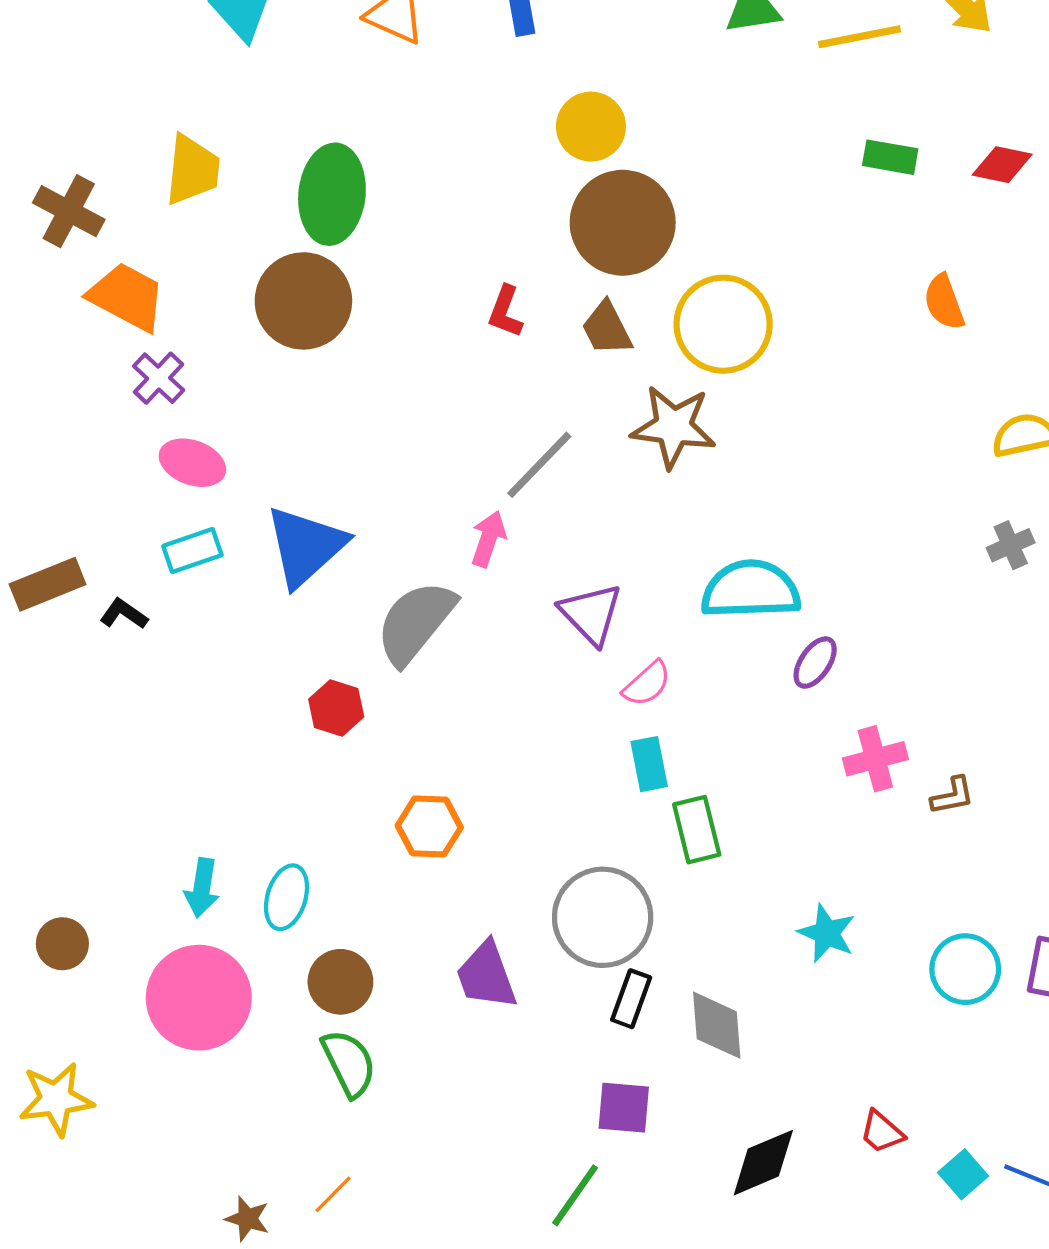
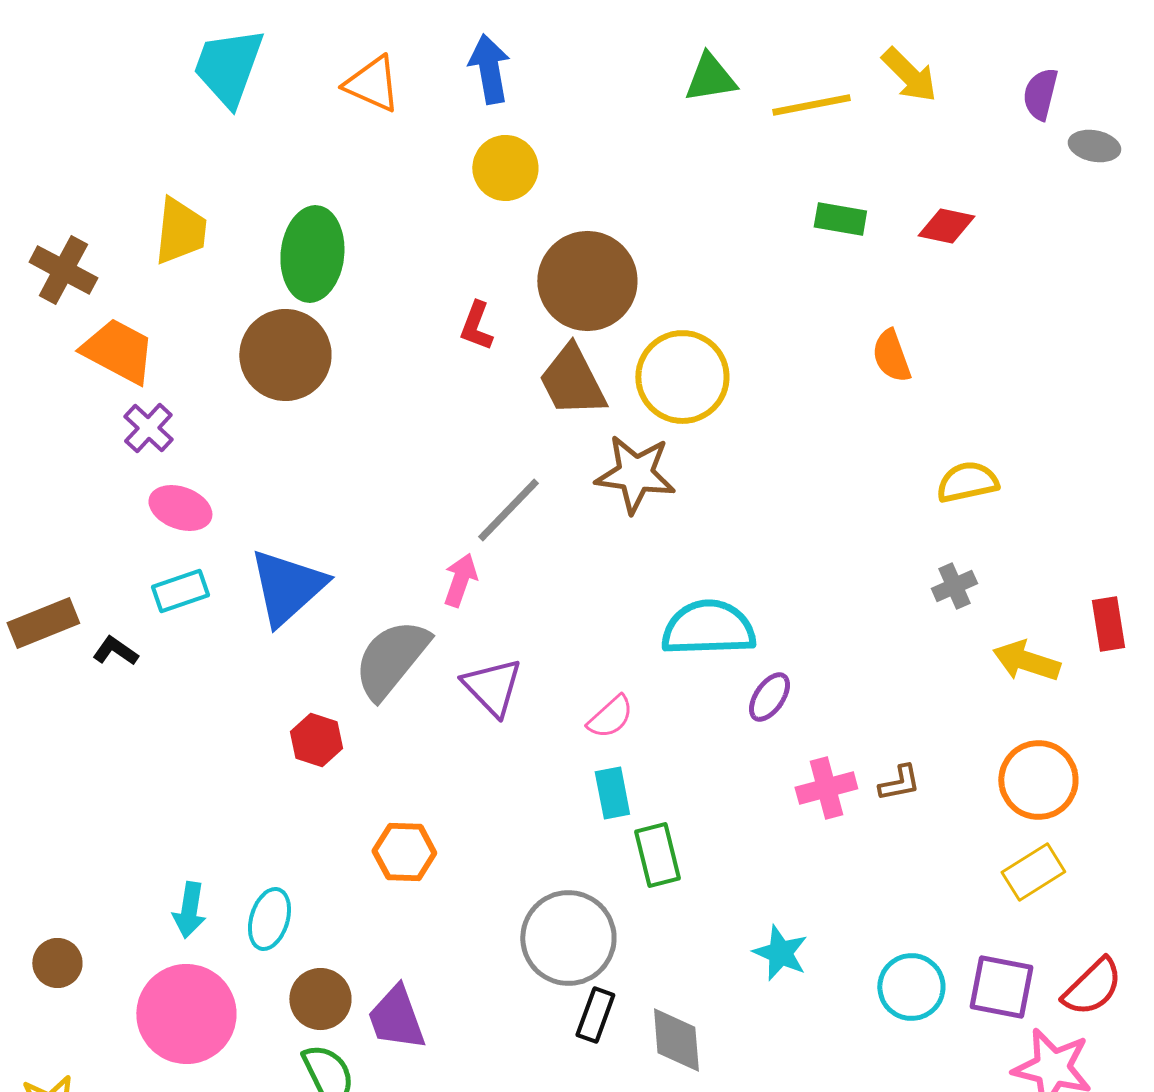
yellow circle: (591, 127) -> (505, 168), moved
red L-shape: (505, 312) -> (476, 326), moved
brown trapezoid: (607, 328) -> (572, 381), size x1.4
purple triangle: (591, 614) -> (492, 687), moved
brown L-shape: (953, 796) -> (899, 783), moved
purple trapezoid: (486, 975) -> (396, 1018), moved

